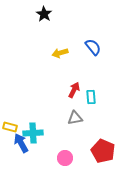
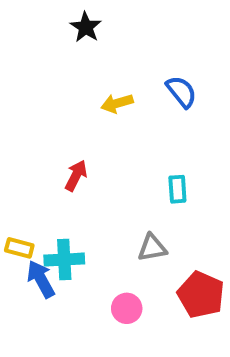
red arrow: (74, 90) -> (76, 176), moved
gray triangle: (75, 118) -> (152, 248), moved

